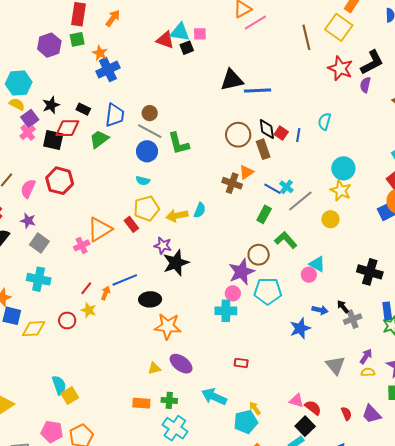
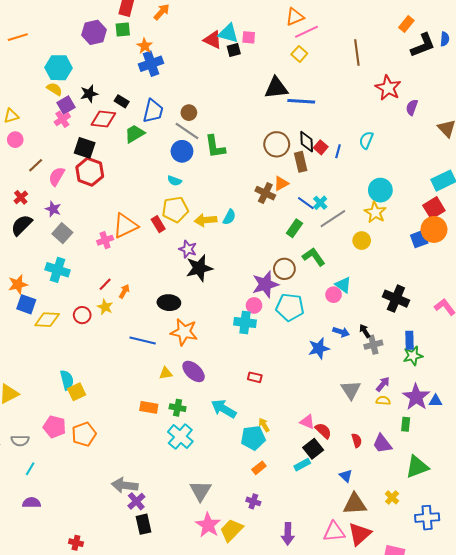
yellow square: (339, 27) -> (299, 54), moved, size x0.6
black L-shape: (372, 62) -> (423, 45), moved
black square: (53, 140) -> (85, 148), moved
blue line: (125, 280) -> (143, 340), moved, turned 30

